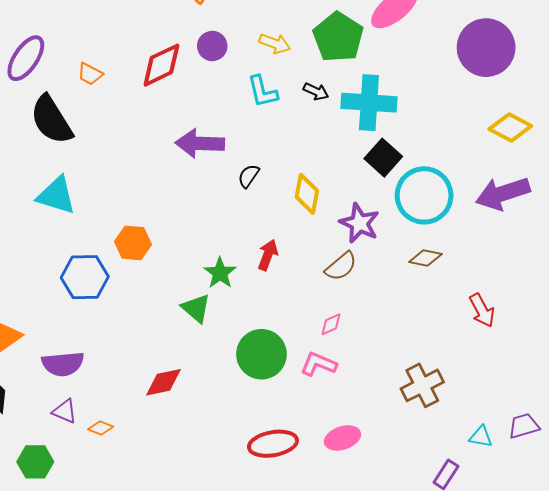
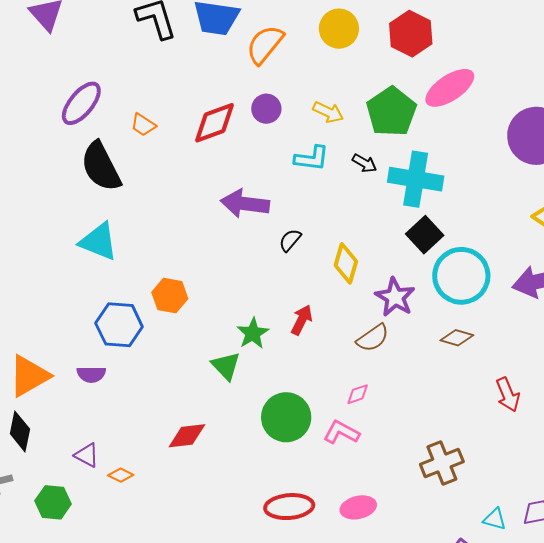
cyan L-shape: (262, 92) -> (312, 158), turned -75
purple semicircle: (63, 364) -> (91, 374), moved, size x0.7

